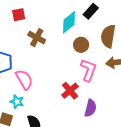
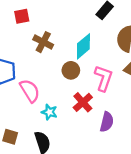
cyan diamond: (69, 22) -> (83, 46), moved
brown circle: (81, 45) -> (71, 70), moved
cyan star: (17, 102) -> (49, 112), moved

